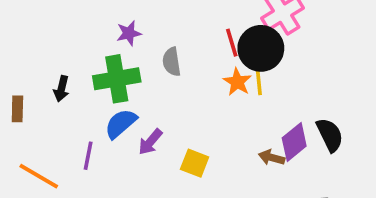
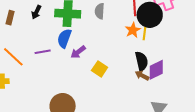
blue semicircle: (121, 124) -> (64, 38), turned -42
black semicircle: (330, 135) -> (142, 61), moved
purple line: (88, 156) -> (43, 52), turned 56

